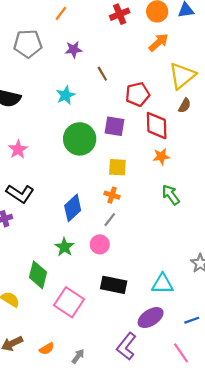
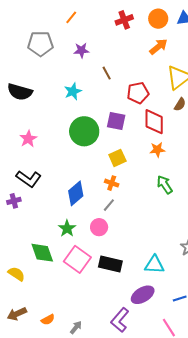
yellow square: (117, 167) -> (117, 158), turned -30
green diamond: (38, 275) -> (42, 253), turned -35
pink square: (69, 302) -> (77, 259), moved

